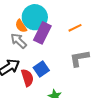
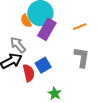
gray arrow: (19, 41) -> (18, 45), moved
gray L-shape: (79, 58) -> (82, 57), turned 105

